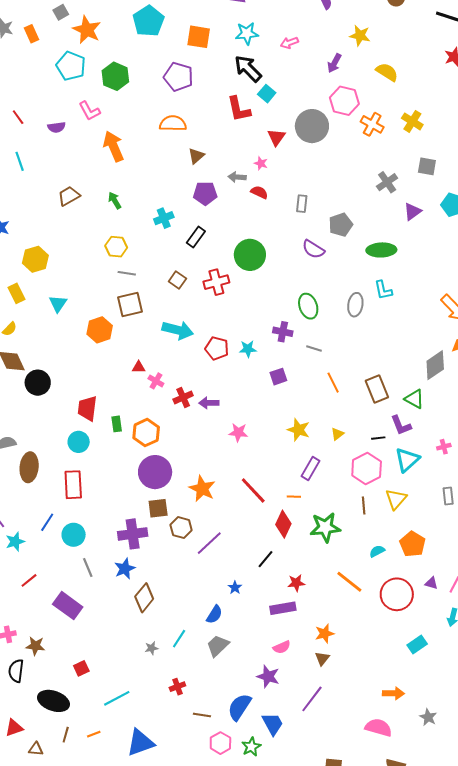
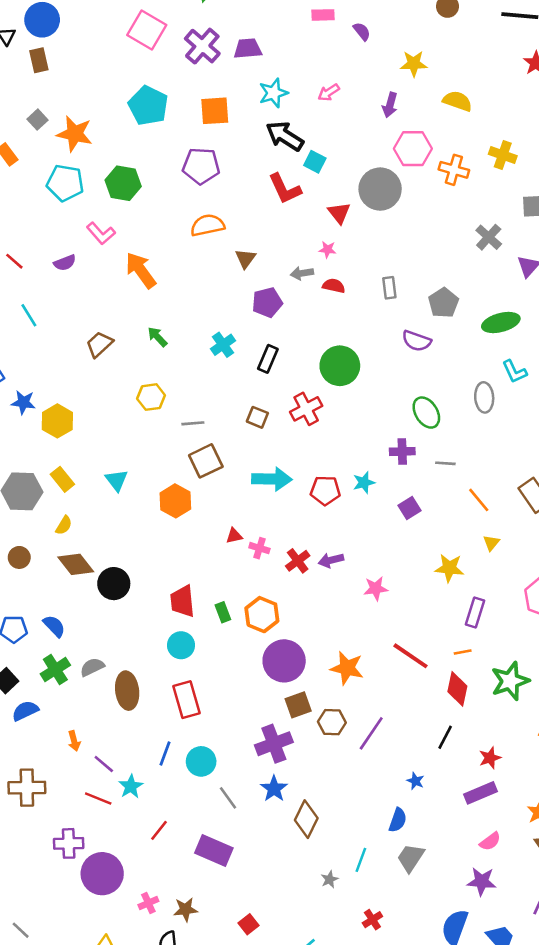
yellow hexagon: (116, 247) -> (151, 397), moved
yellow hexagon: (35, 259) -> (57, 421), moved
yellow triangle: (337, 434) -> (491, 543), moved

